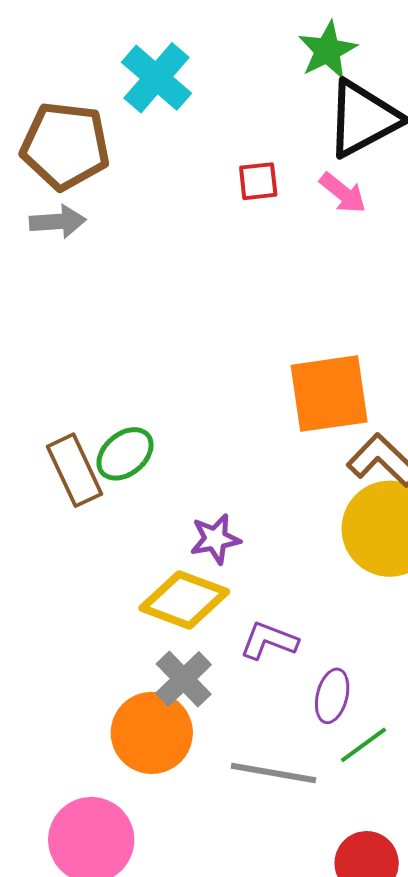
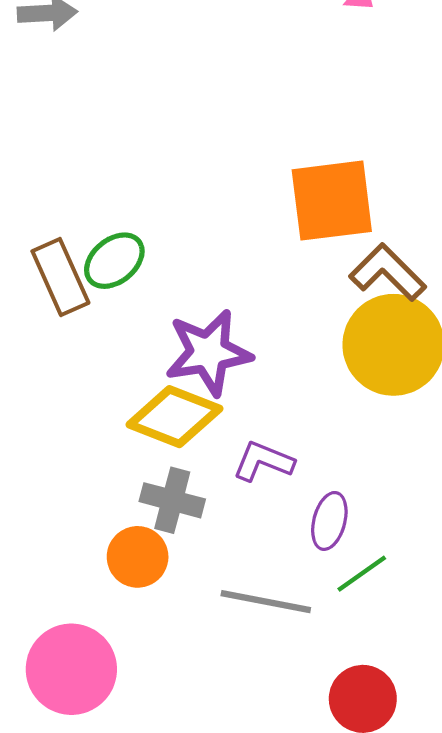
purple star: (215, 539) -> (208, 352), size x1.6
gray cross: (184, 679) -> (172, 500), turned -32
orange circle: (152, 733) -> (138, 557), size x0.7

